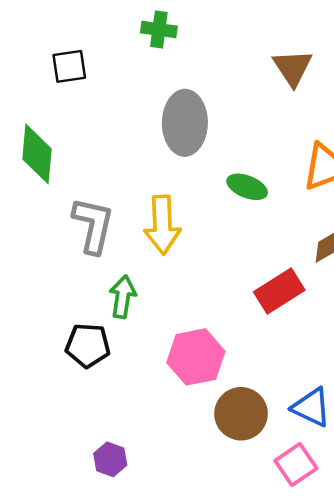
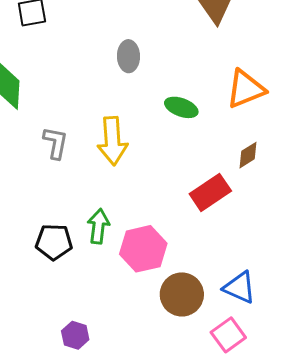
gray ellipse: (185, 123) -> (128, 56), size x0.6
gray L-shape: (93, 225) -> (55, 143), size x0.7
green arrow: (123, 297) -> (98, 226), moved

